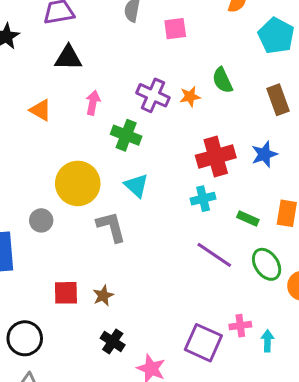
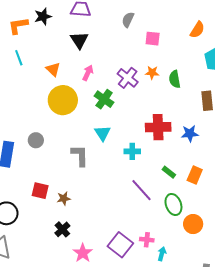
black triangle: (68, 58) -> (79, 40), turned 42
orange star: (190, 97) -> (152, 73), moved
yellow circle: (78, 183) -> (63, 100), moved
cyan cross: (203, 199) -> (132, 151), moved

